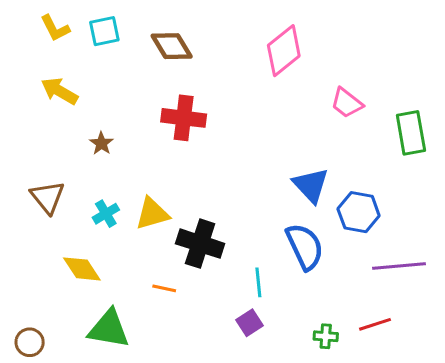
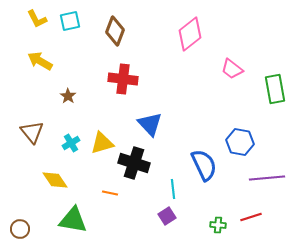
brown diamond: (172, 46) -> (115, 31), turned 52
blue triangle: (311, 185) -> (150, 124), moved

